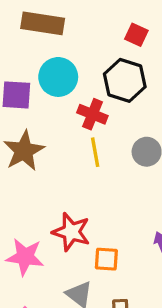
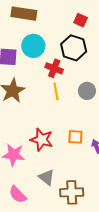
orange square: (106, 259) -> (75, 137), moved

